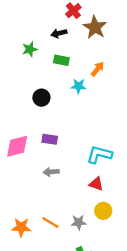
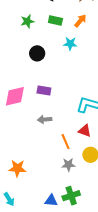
green star: (30, 49) -> (27, 21), moved
orange arrow: (98, 69) -> (80, 21), moved
orange line: (50, 223) -> (66, 142), moved, turned 35

